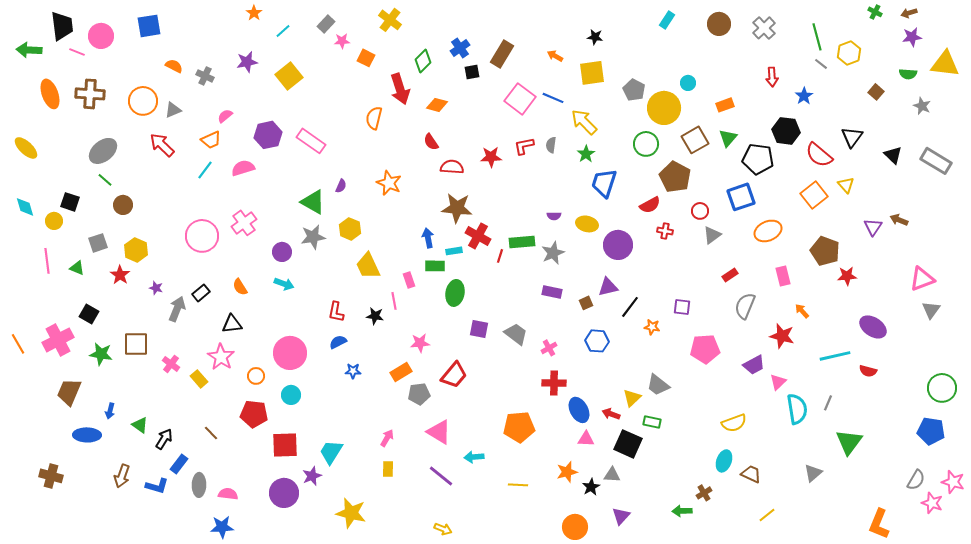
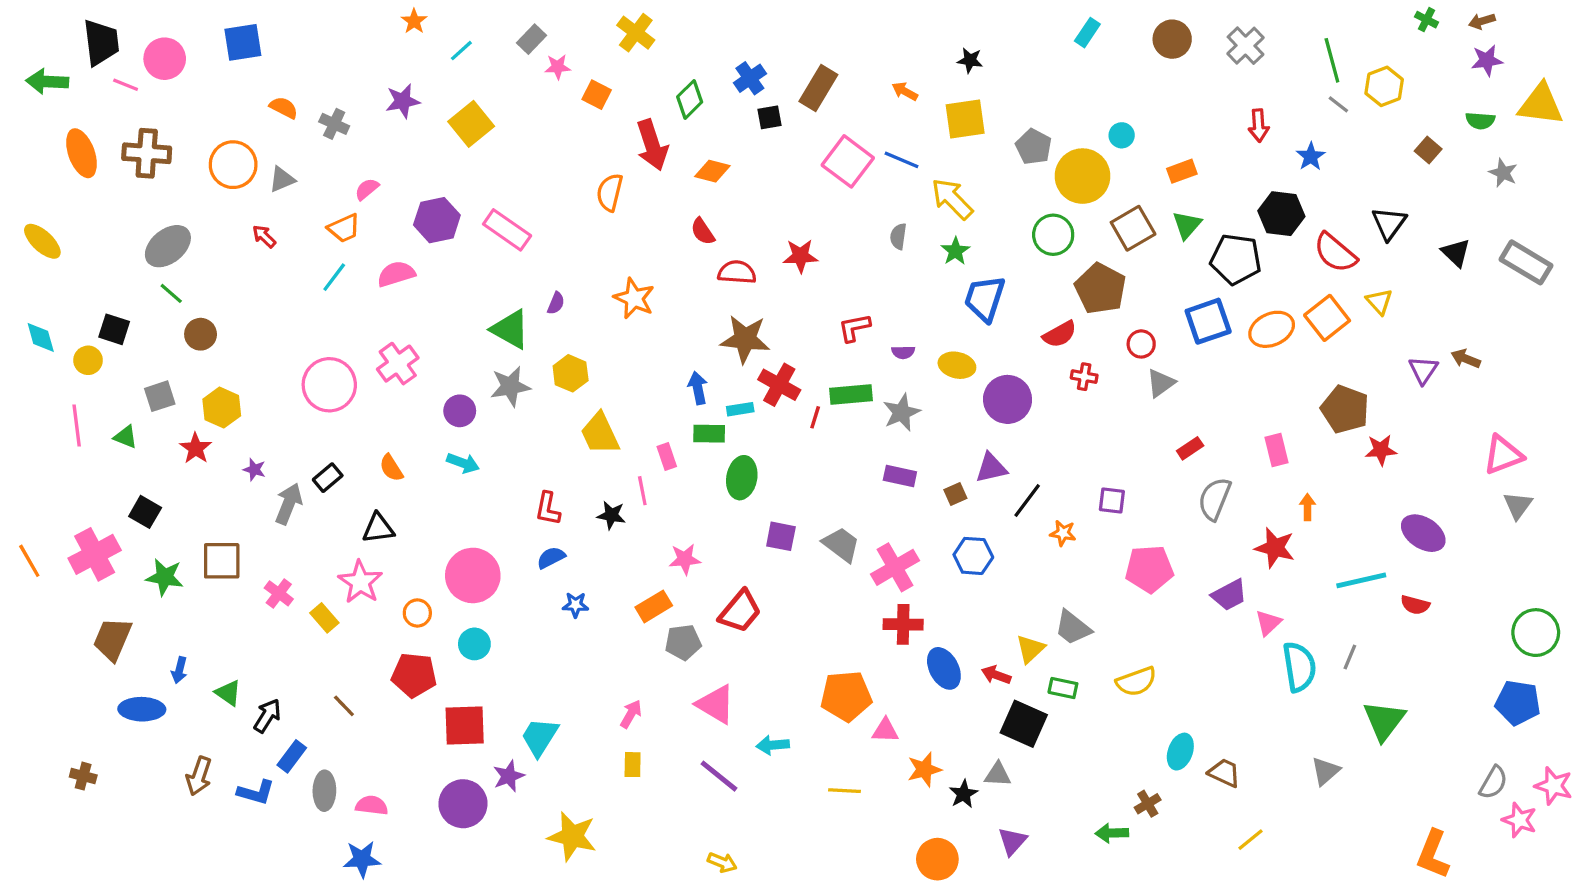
red arrow: (162, 145) -> (264, 236), size x0.6
red L-shape: (524, 146) -> (854, 328), moved
orange ellipse: (768, 231) -> (1272, 329), moved
orange arrow: (802, 311) -> (1307, 507), turned 42
pink cross: (549, 348) -> (895, 567), size x1.8
yellow semicircle: (734, 423) -> (1136, 681), moved
pink triangle: (586, 439) -> (885, 730), moved
brown cross: (51, 476) -> (83, 776), size x0.7

